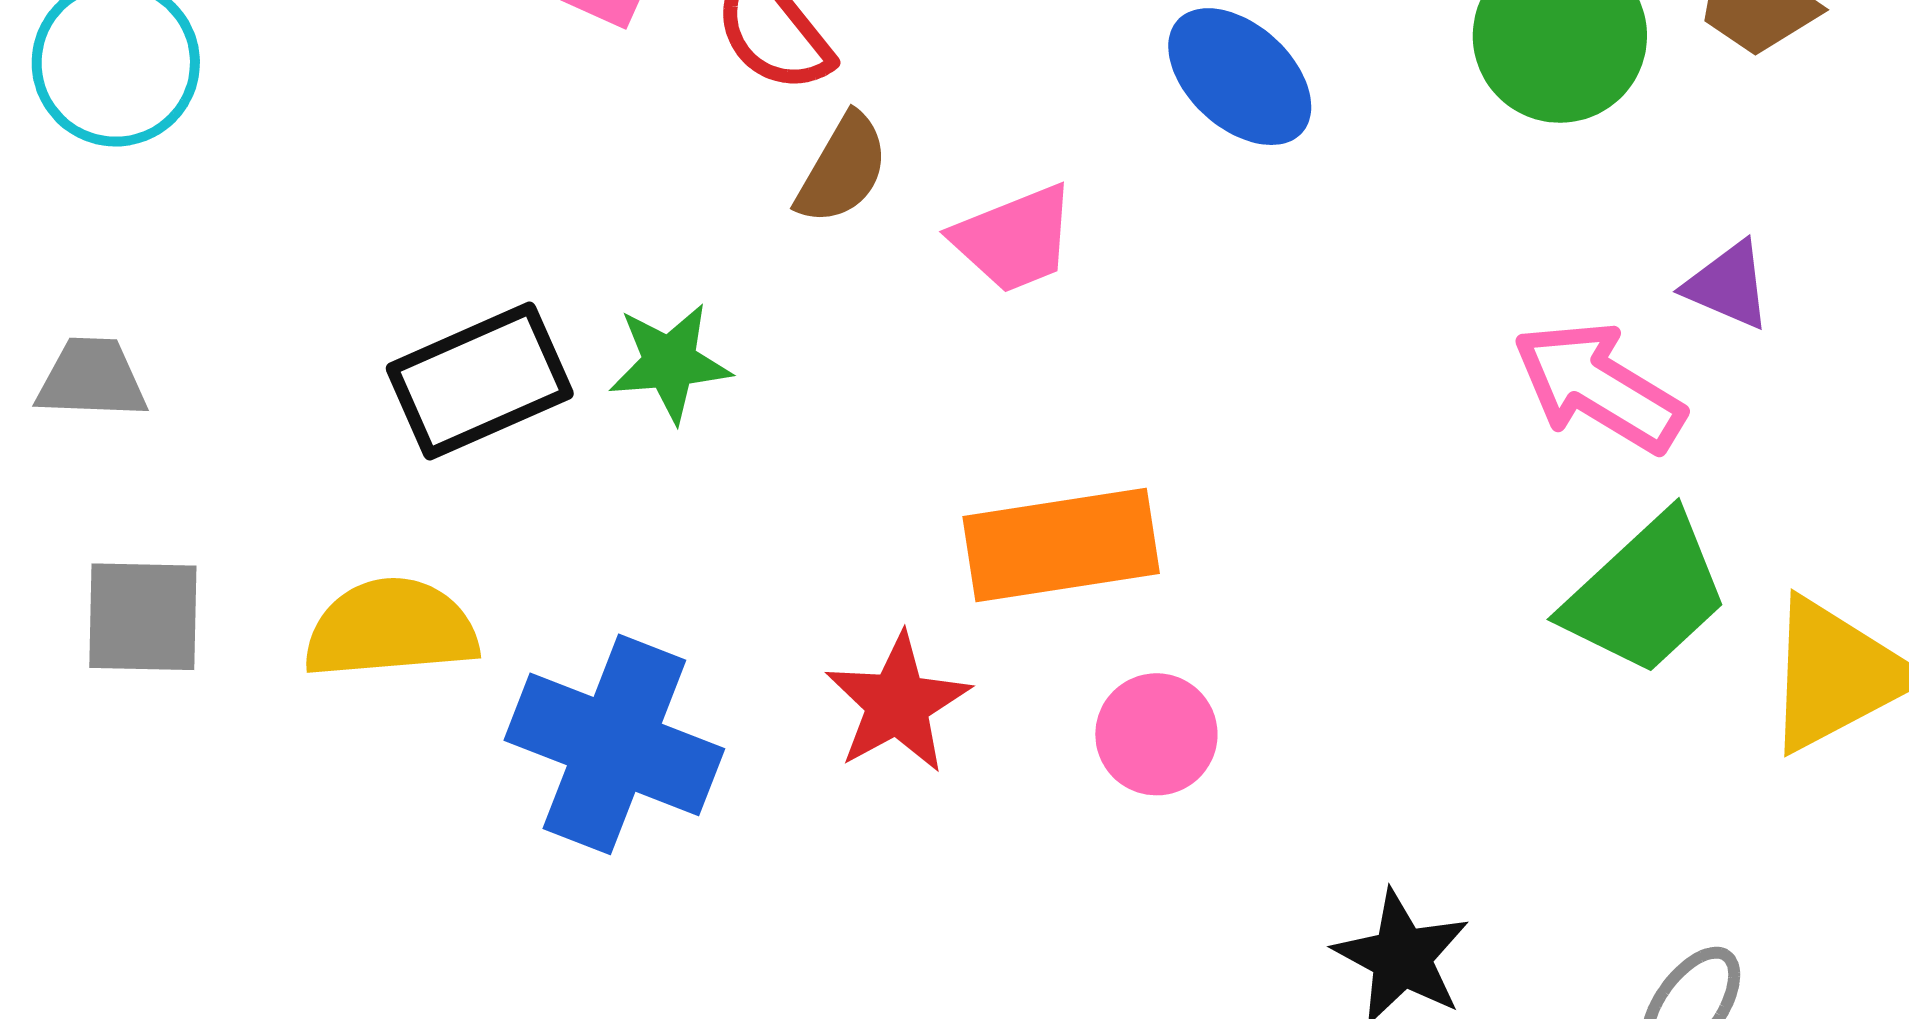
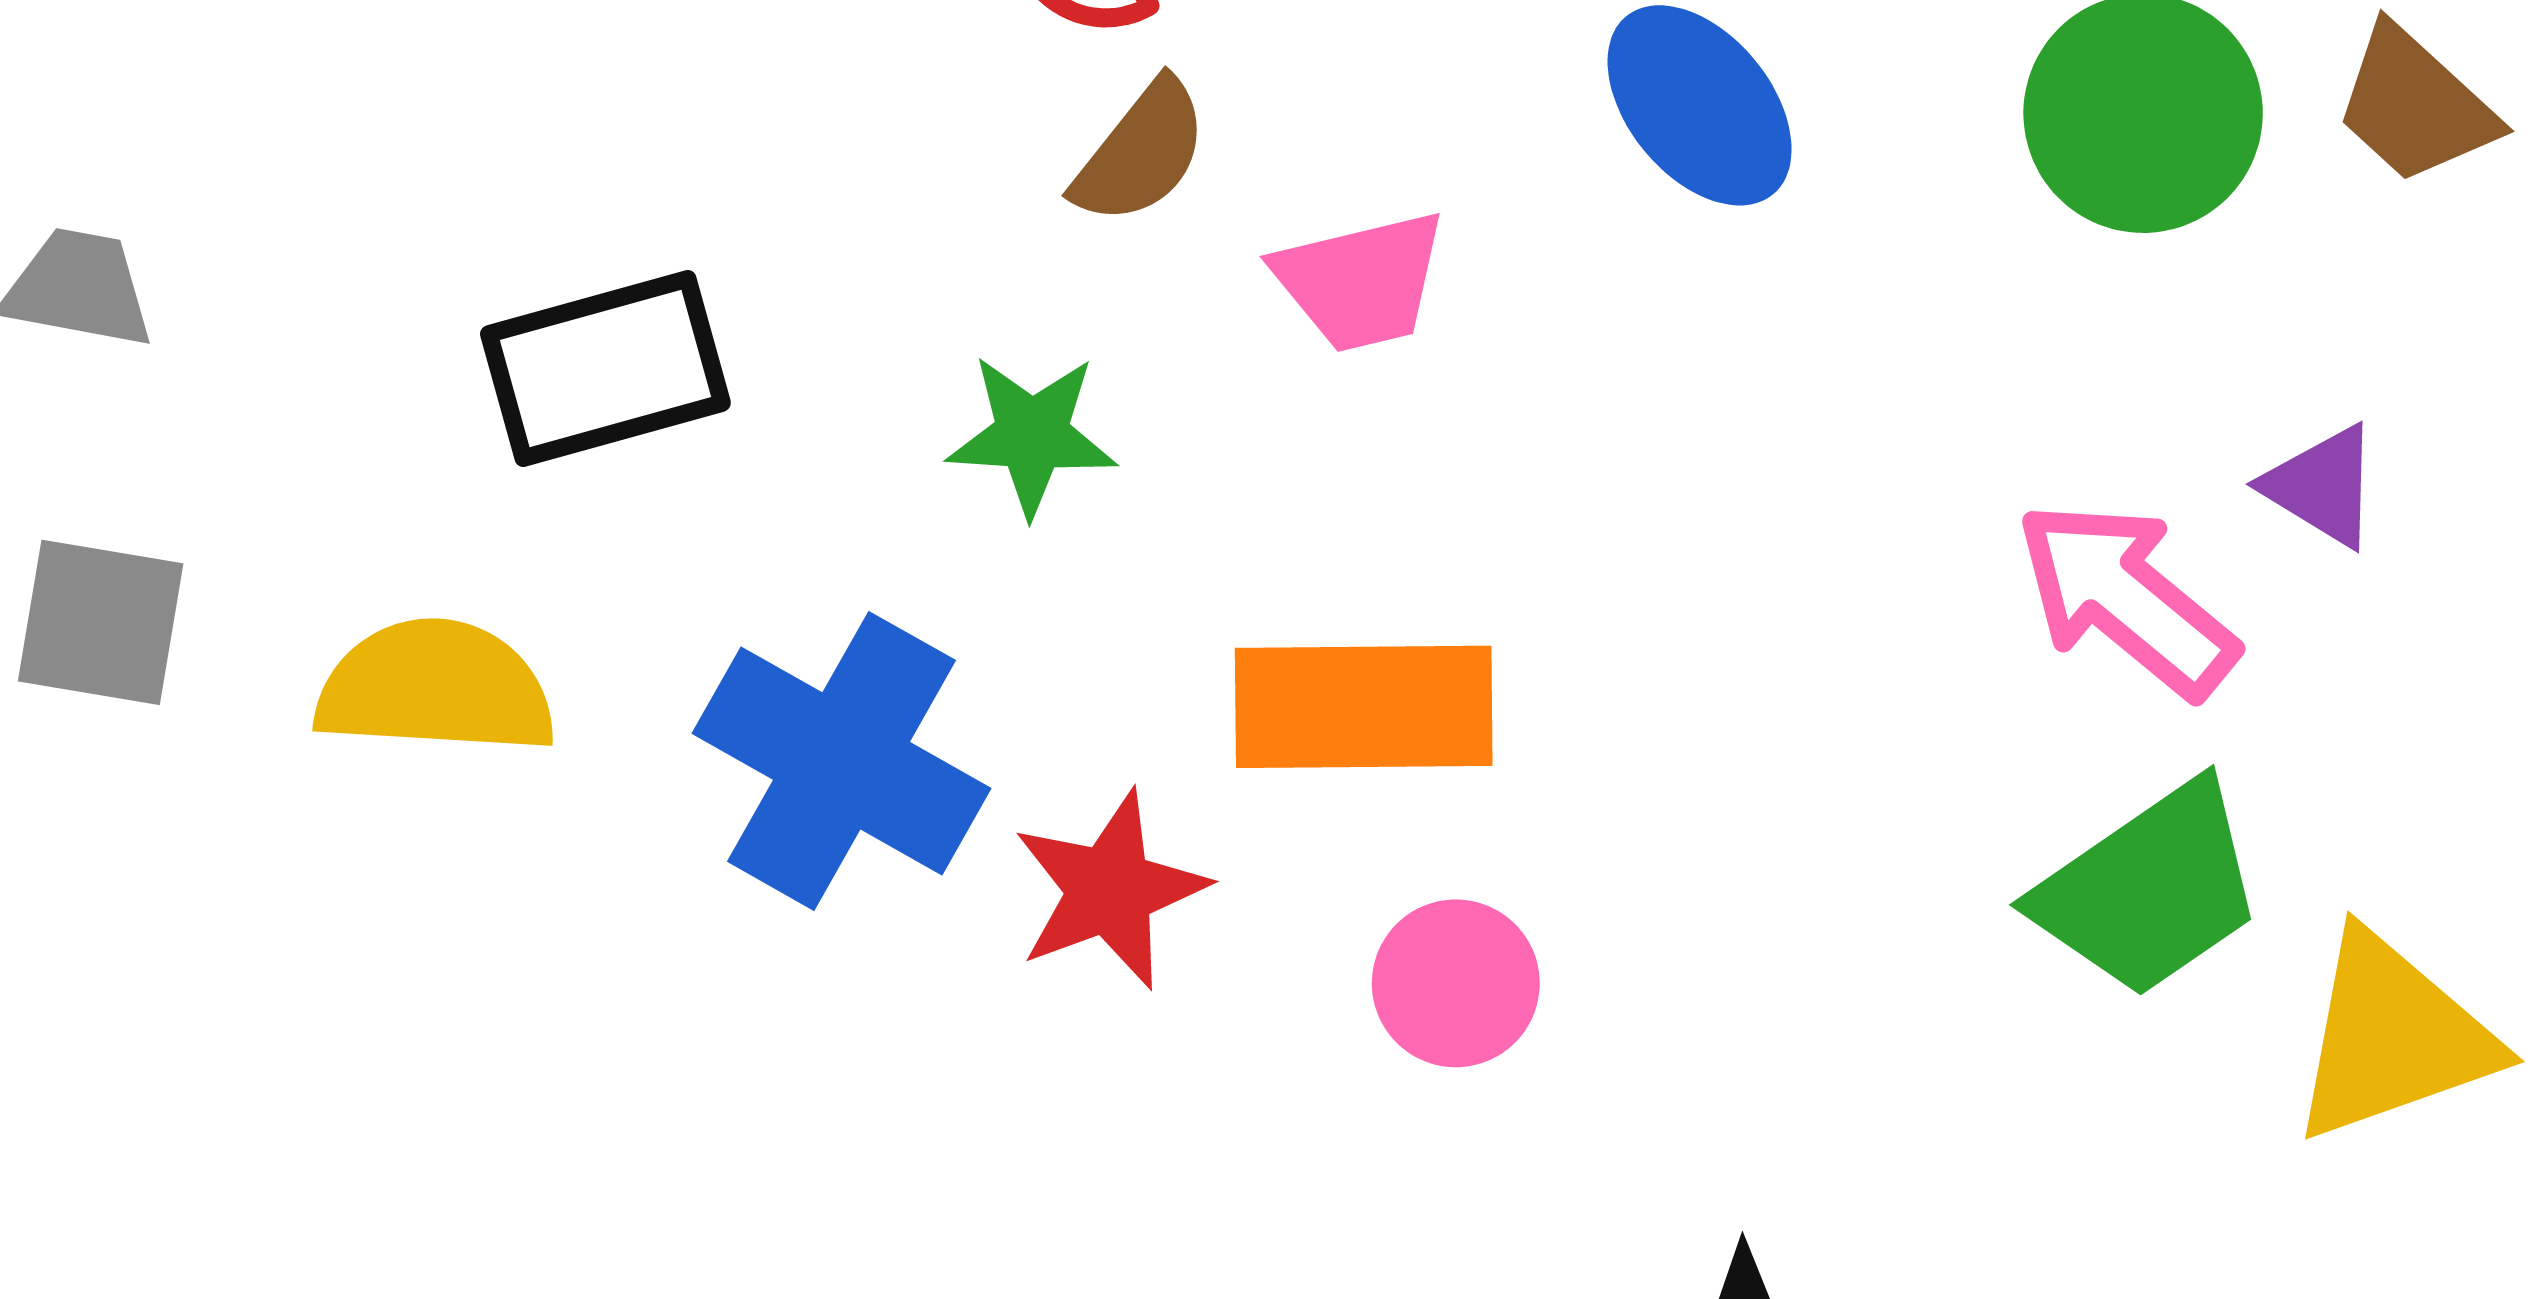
green star: (670, 363) -> (1032, 435), moved
blue cross: (614, 744) -> (841, 761), moved

